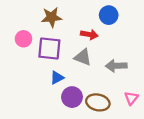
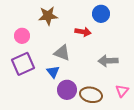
purple square: (49, 49) -> (23, 64), moved, turned -30
gray triangle: (83, 57) -> (62, 53), moved
blue triangle: (57, 78) -> (53, 72), turned -40

